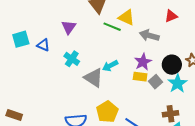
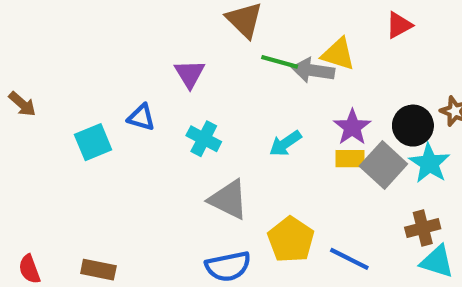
yellow triangle: (126, 17) -> (338, 54), moved
gray arrow: (149, 35) -> (313, 71), moved
cyan square: (21, 39) -> (93, 142), moved
gray triangle: (94, 78) -> (228, 199), moved
gray square: (156, 82) -> (383, 165), size x1.5

